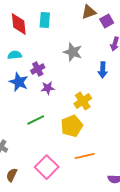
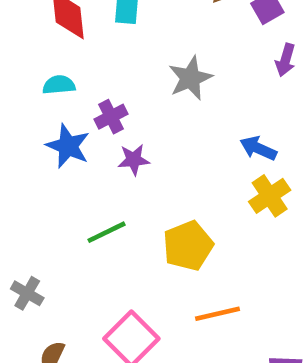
gray star: (73, 52) -> (190, 78), turned 30
blue arrow: (103, 70) -> (258, 148), moved, turned 112
yellow cross: (83, 101) -> (270, 196), moved

